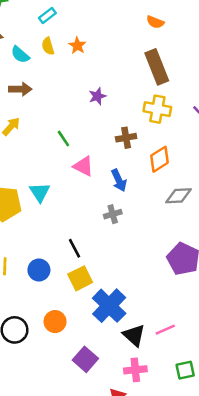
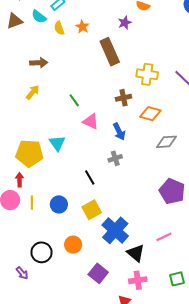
cyan semicircle: (20, 55) -> (39, 17), moved
brown rectangle: (157, 67) -> (110, 52), moved
purple star: (97, 96) -> (125, 23), moved
orange diamond: (160, 159) -> (150, 114), turned 50
black line: (74, 248) -> (90, 178), moved
pink line: (165, 330) -> (164, 237), moved

